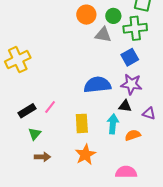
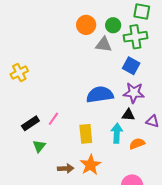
blue square: (130, 57) -> (131, 66), turned -30
yellow cross: (18, 60) -> (19, 73), size x0.7
brown arrow: (42, 157) -> (66, 168), moved

